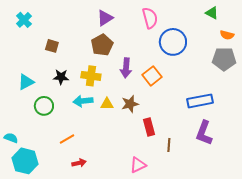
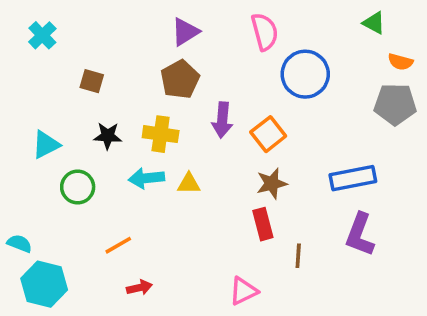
brown star: (130, 104) -> (272, 183), moved

